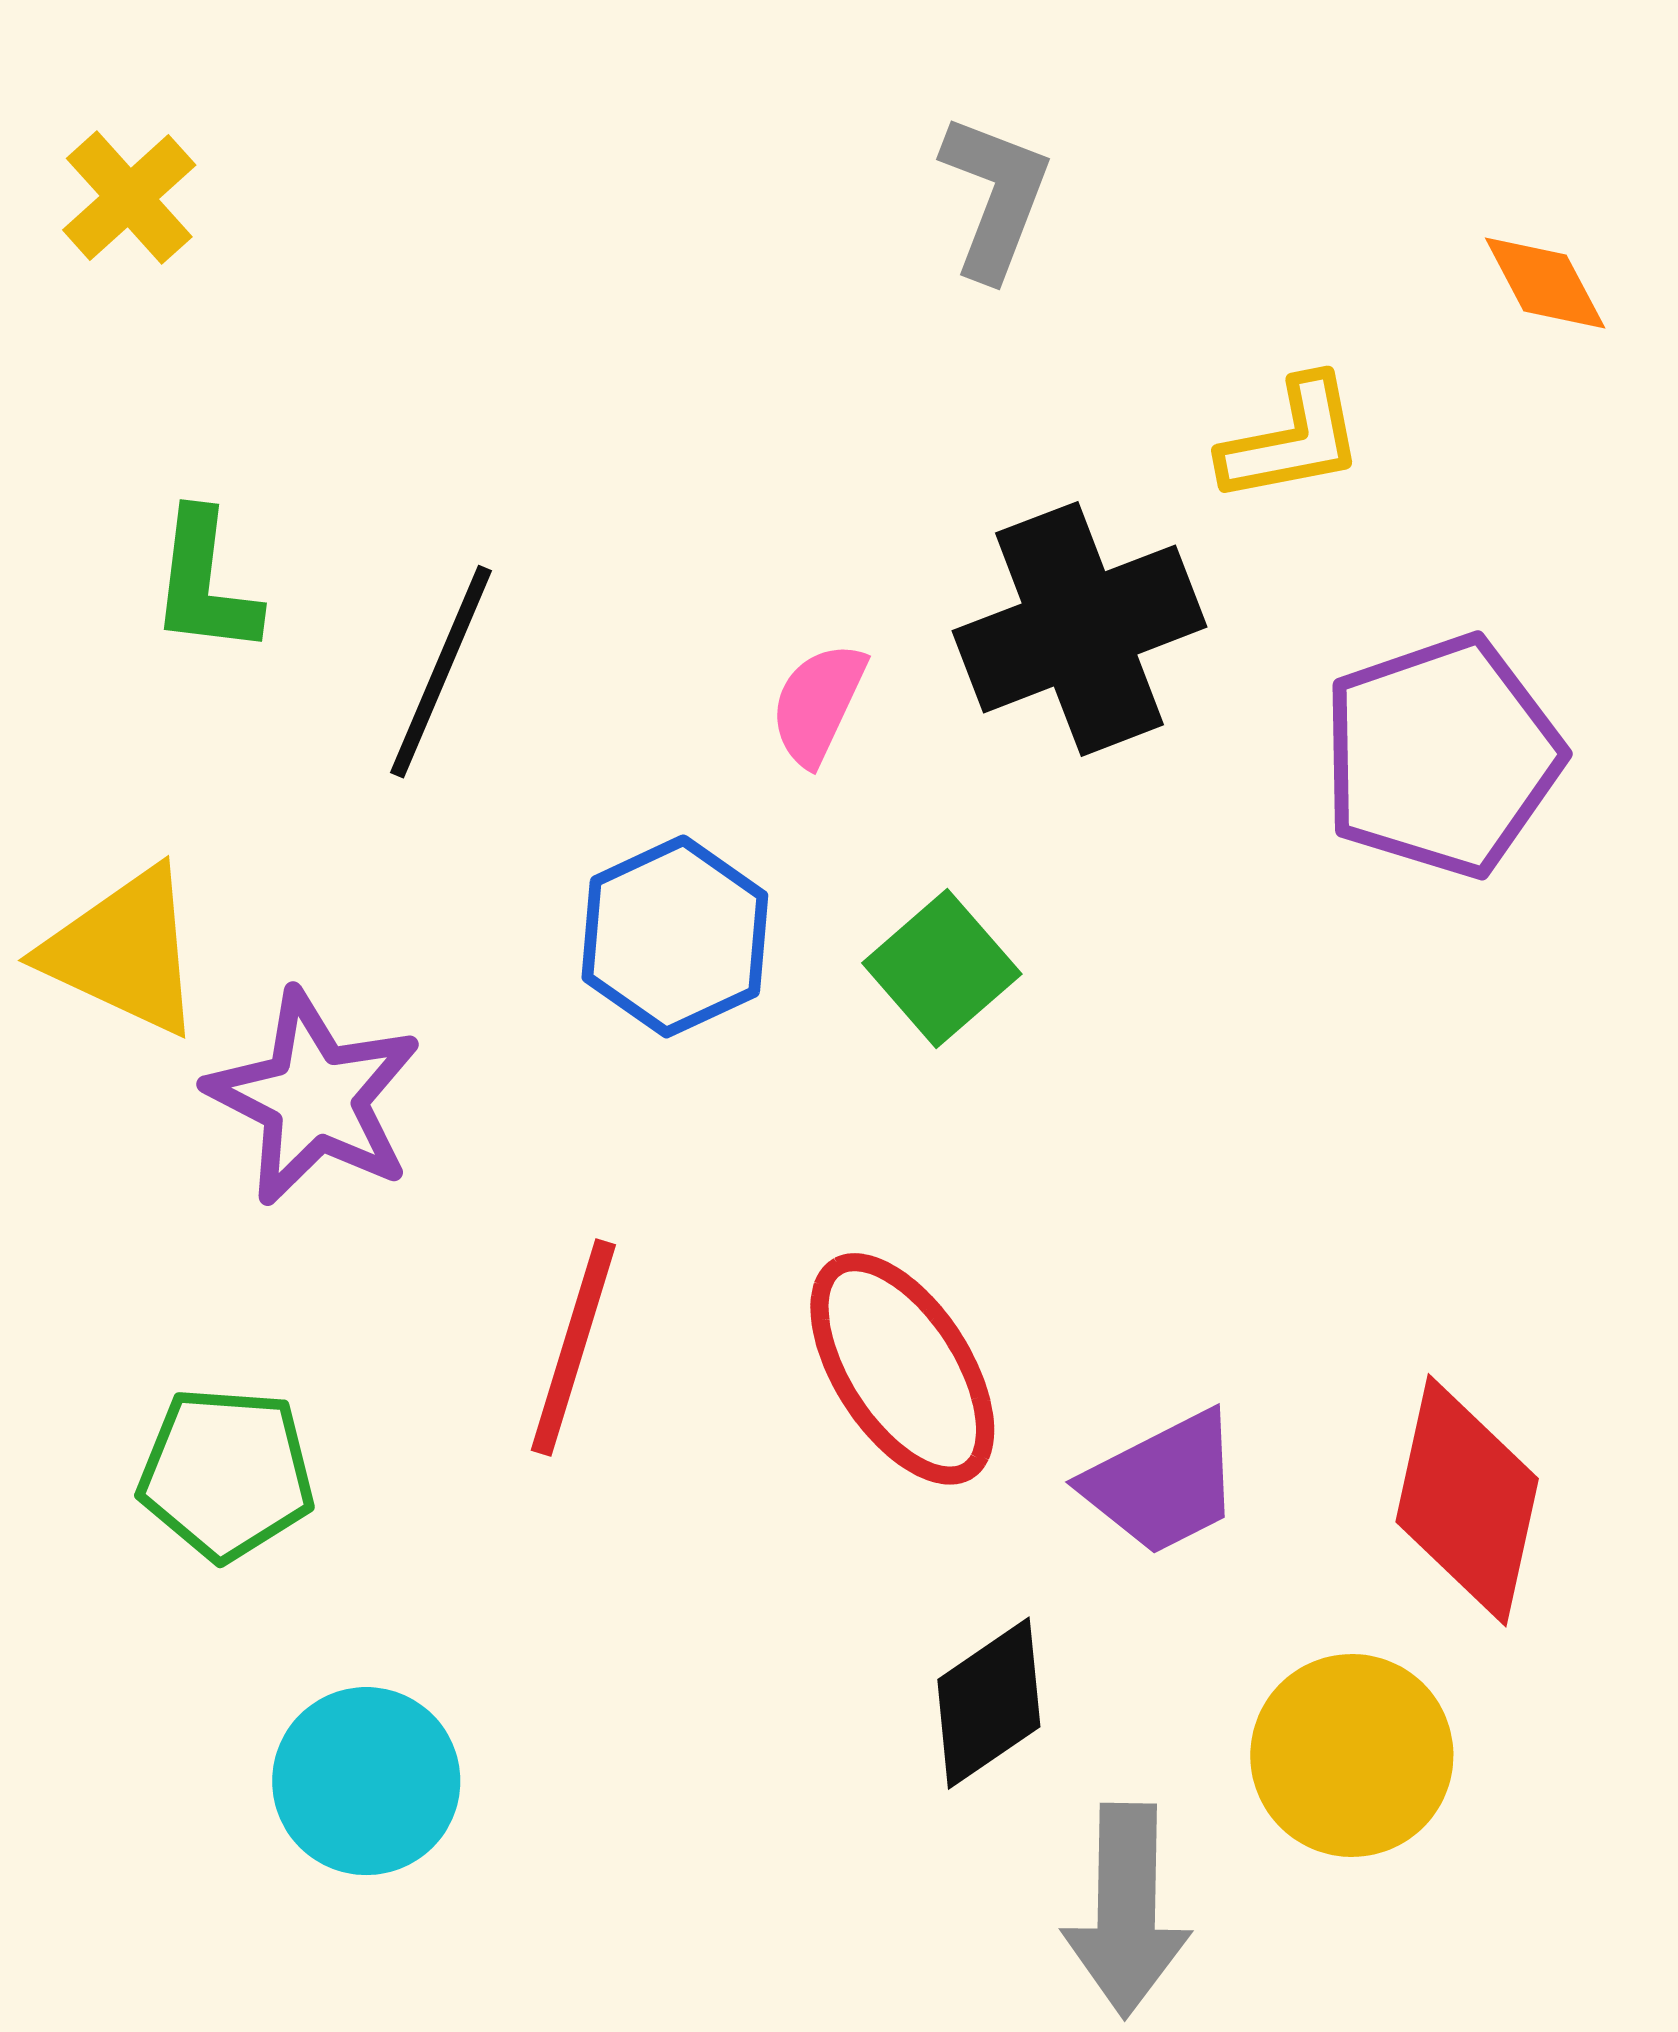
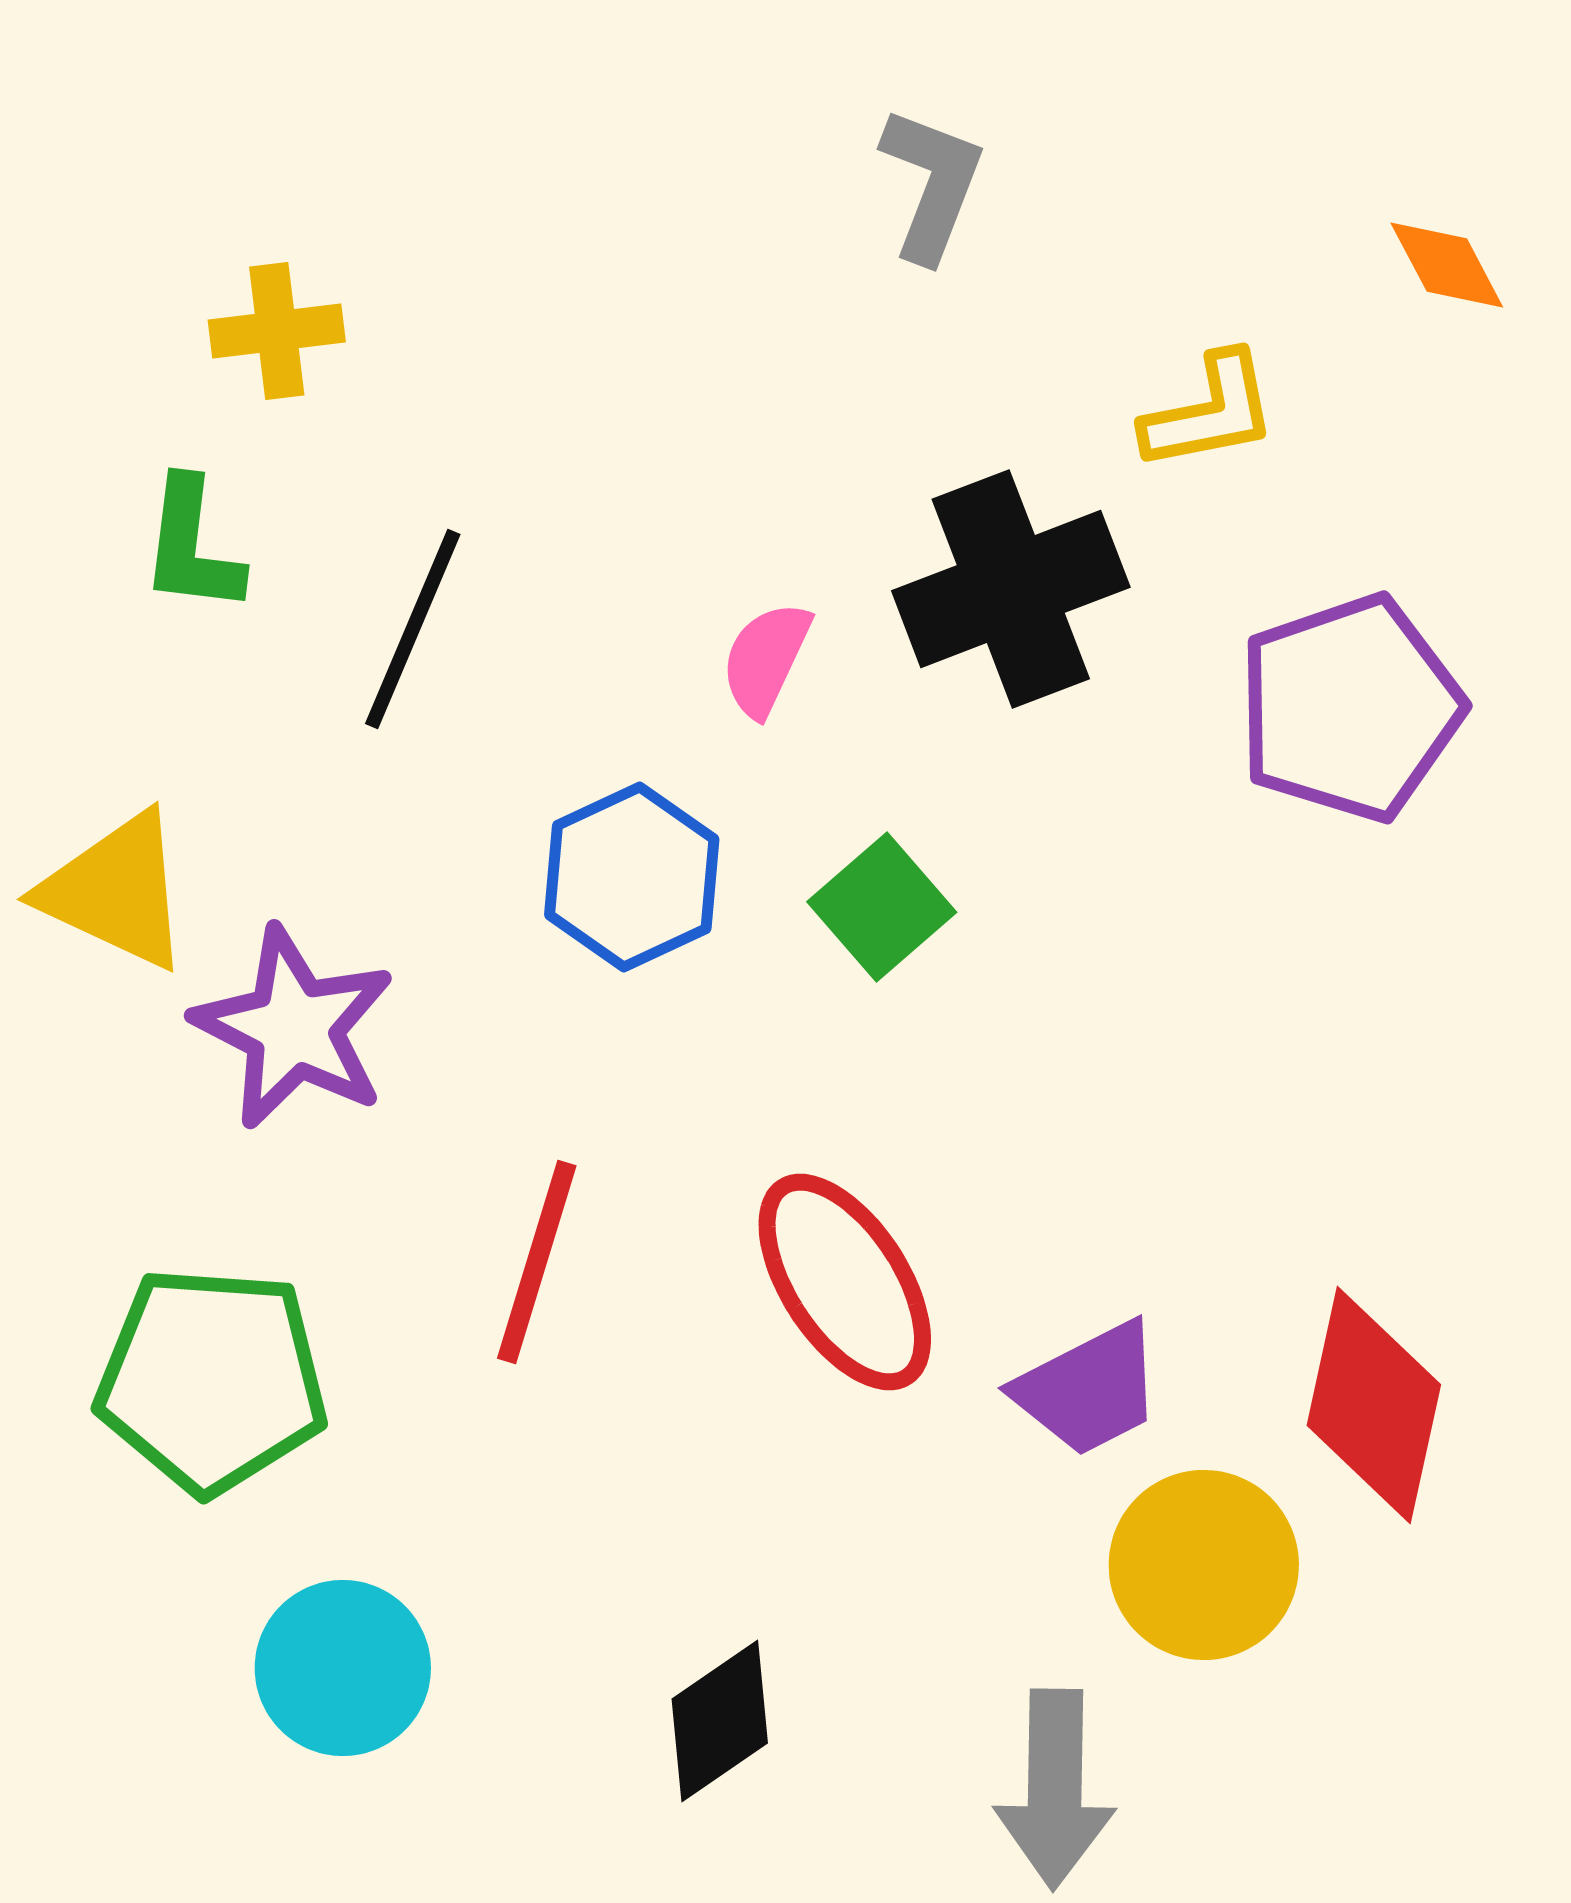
yellow cross: (129, 198) -> (277, 331), moved, turned 35
green pentagon: (226, 1474) -> (212, 1380), size x1.4
black diamond: (989, 1703) -> (720, 1721), moved
yellow circle: (1352, 1755) -> (1204, 1565), moved

